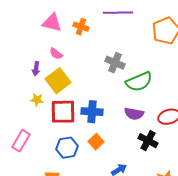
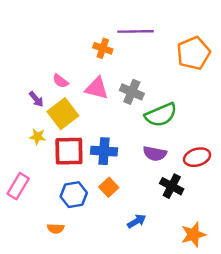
pink triangle: (52, 23) -> (97, 88), moved
orange cross: (81, 27) -> (103, 48), moved
purple arrow: (36, 69) -> (36, 99), turned -48

